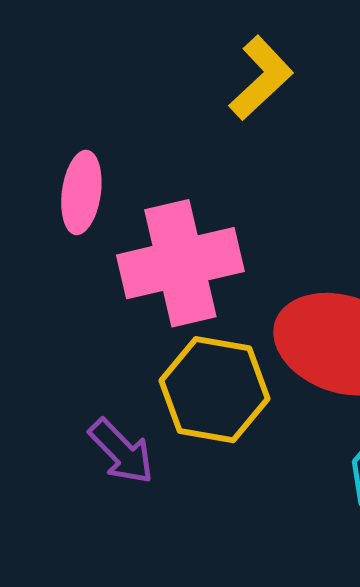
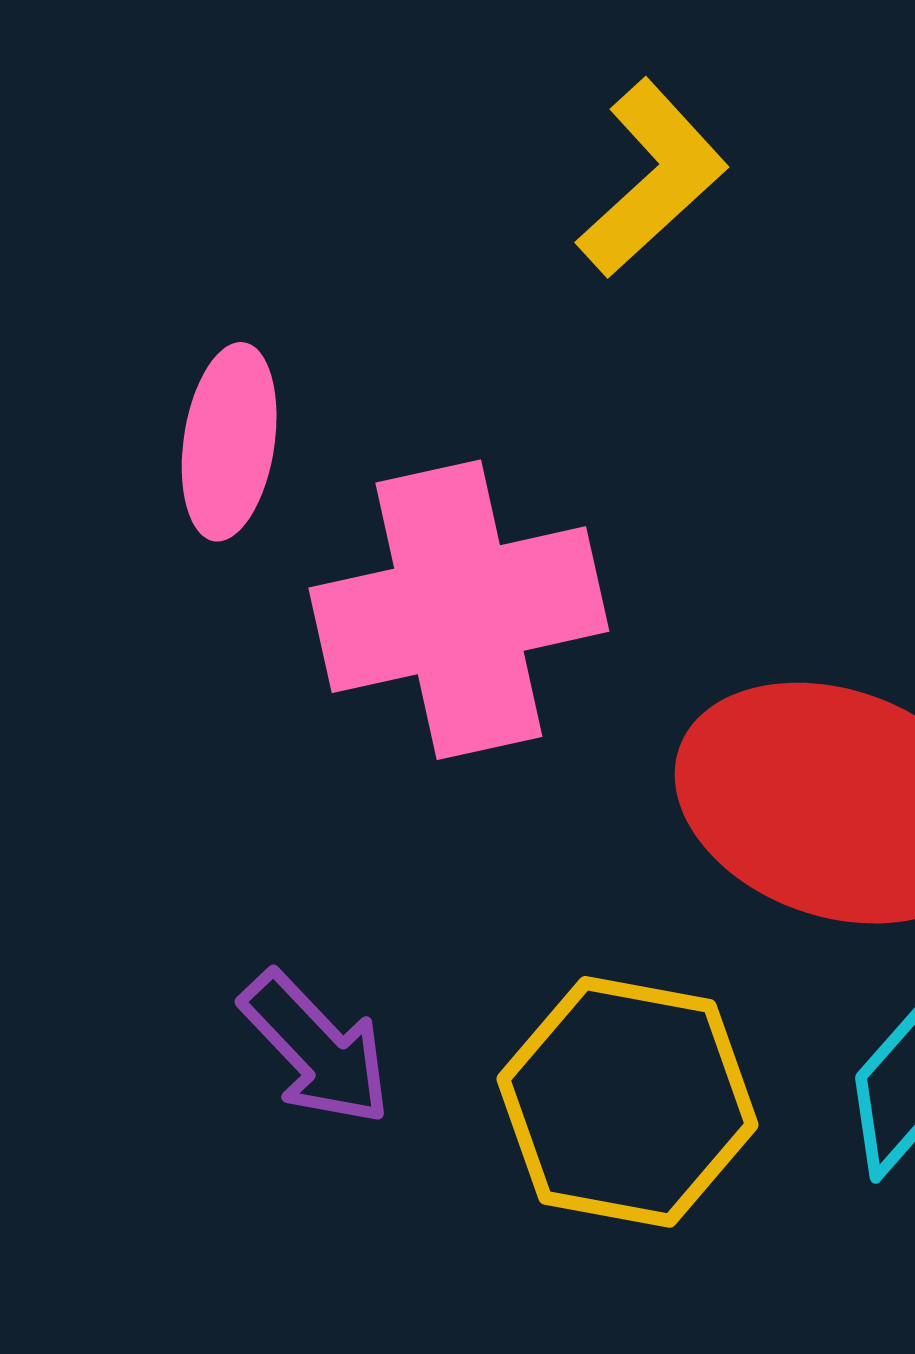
yellow hexagon: (215, 390) -> (627, 1102), moved

